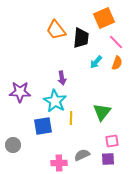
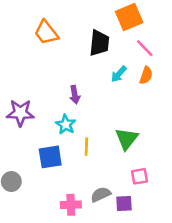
orange trapezoid: (56, 30) -> (46, 33), moved
cyan star: (55, 101) -> (66, 125), size x0.7
purple square: (108, 159) -> (124, 204), moved

